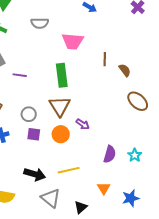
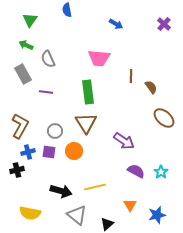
gray semicircle: (40, 23) -> (48, 59), moved, turned 66
purple arrow: (83, 124) -> (124, 141), moved, size x1.5
purple square: (34, 134) -> (49, 152), moved
orange circle: (61, 134) -> (74, 151), moved
purple semicircle: (110, 154) -> (136, 171), turned -78

